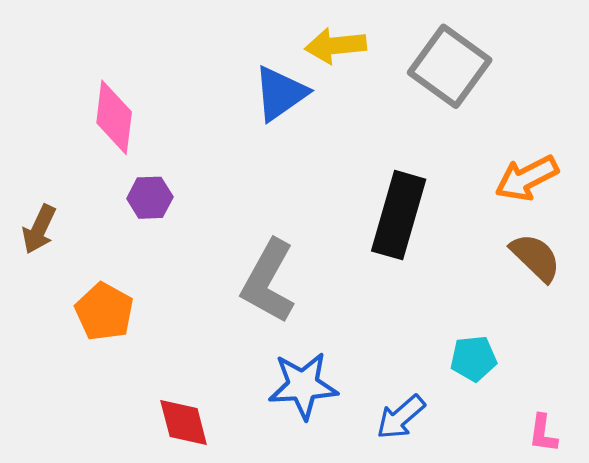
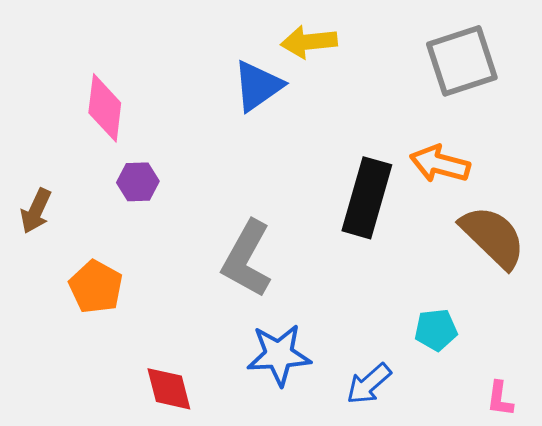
gray square: (450, 66) -> (462, 61), moved, turned 36
orange arrow: (527, 178) -> (440, 164), moved, turned 42
brown semicircle: (535, 257) -> (493, 237), size x1.4

